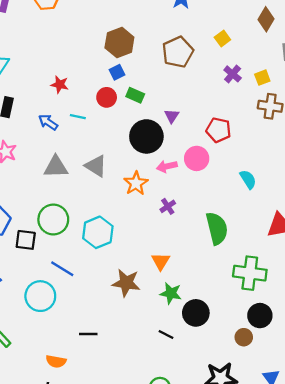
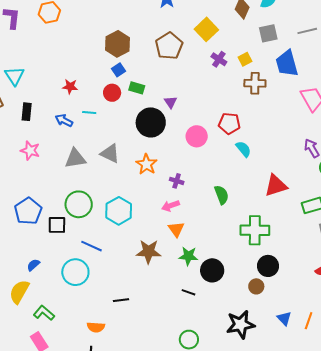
yellow square: (222, 38) -> (206, 29), size x1.6
red pentagon: (219, 130) -> (229, 123), moved
pink arrow: (167, 166) -> (170, 206), moved
purple cross: (168, 206) -> (177, 181), turned -32
green semicircle: (217, 228) -> (222, 195), size x0.7

